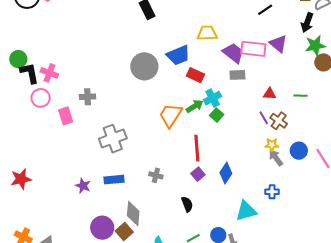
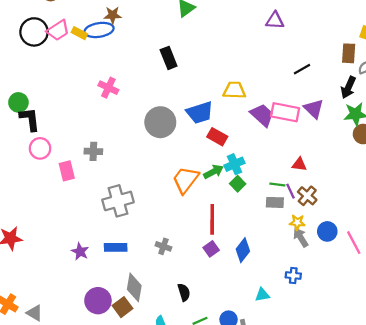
pink cross: (49, 73) -> (108, 88), moved
gray rectangle: (237, 75) -> (275, 202), moved
green line: (301, 96) -> (277, 184), moved
black semicircle: (187, 204) -> (184, 292), moved
cyan triangle: (246, 211) -> (262, 295), size x0.6

